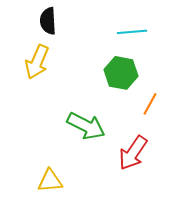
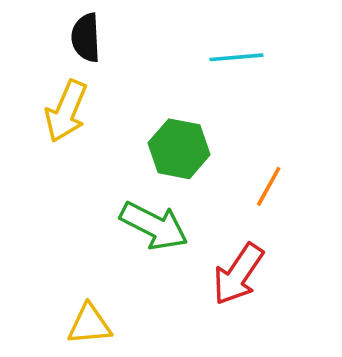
green hexagon: (121, 73) -> (179, 149), moved

